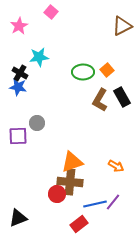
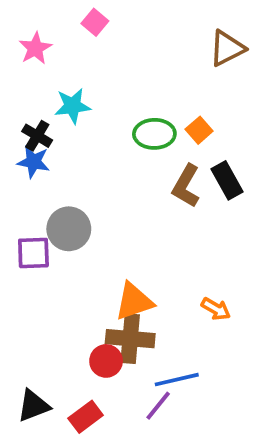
gray circle: (37, 123) -> (69, 229), size x1.5
purple line: (113, 202) -> (158, 406), moved
red rectangle: (79, 224) -> (86, 417), moved

